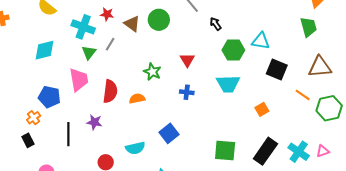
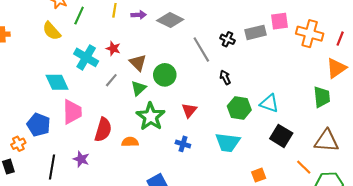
green circle: (159, 20) -> (165, 75), moved
cyan diamond: (44, 50) -> (57, 82), moved, turned 70
green triangle: (89, 52) -> (138, 88), moved
green star: (152, 72) -> (151, 117), size x1.5

